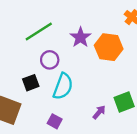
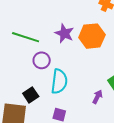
green line: (39, 31) -> (26, 37), turned 64
black square: (31, 83) -> (31, 95), moved

